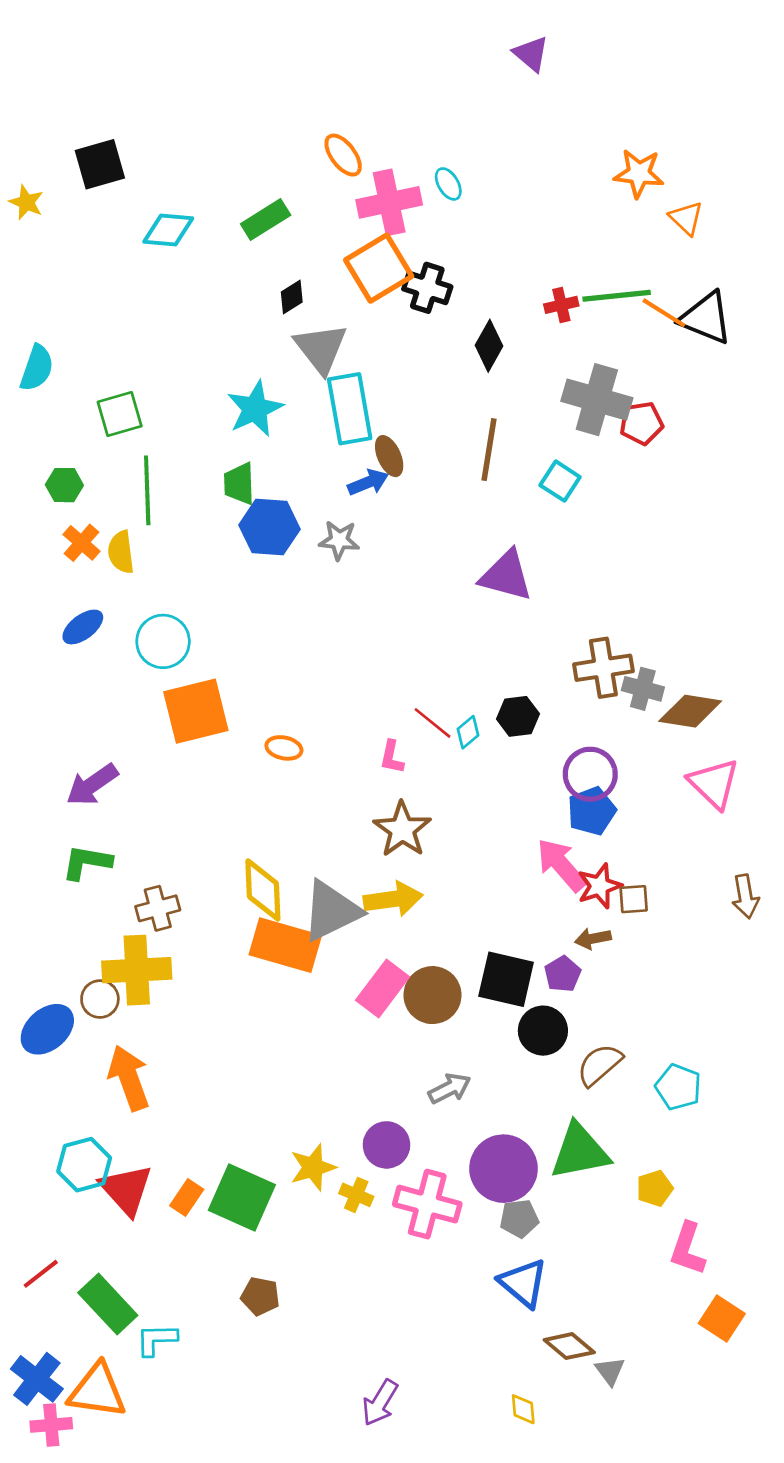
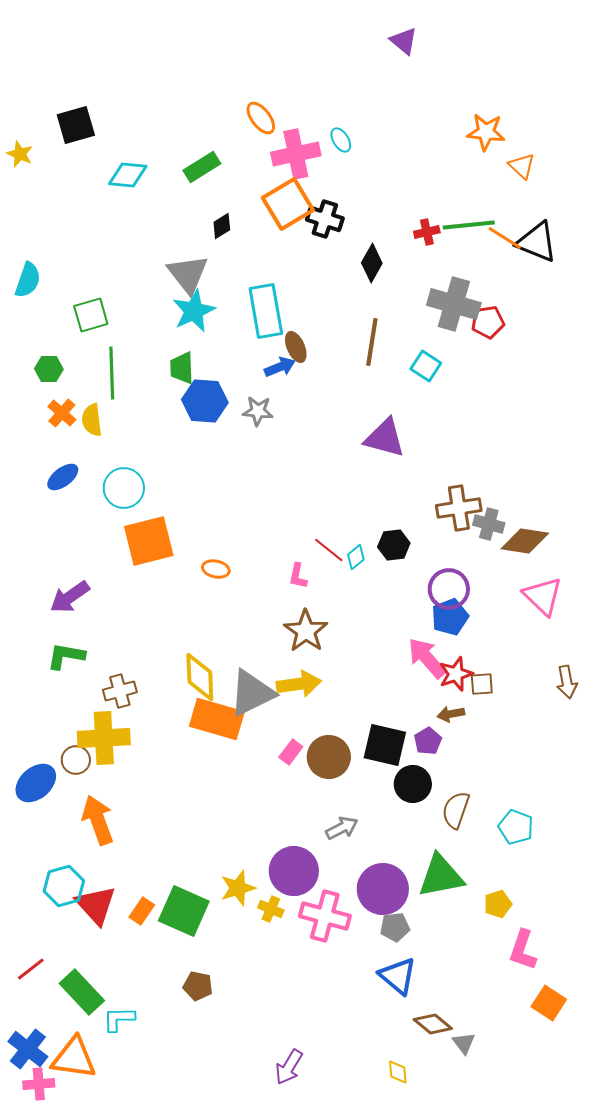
gray triangle: (321, 348) -> (188, 274), moved
pink rectangle: (383, 989) -> (291, 752), size x0.6
brown semicircle: (599, 1065) -> (456, 810), turned -30
purple circle: (386, 1145) -> (294, 871), size x1.4

